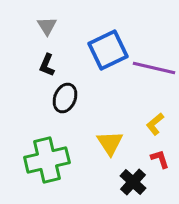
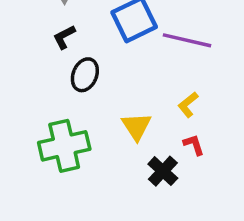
black L-shape: (47, 65) -> (64, 37), turned 40

